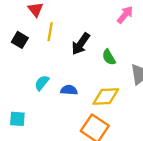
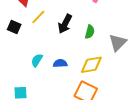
yellow line: (50, 32) -> (38, 17), turned 42
green semicircle: (109, 57) -> (90, 32), turned -128

